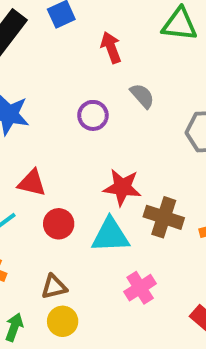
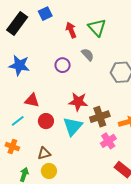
green triangle: (180, 24) -> (97, 28), moved, turned 42
brown cross: (164, 217) -> (100, 117), turned -36
cyan triangle: (110, 235) -> (73, 126), turned -45
pink cross: (140, 288) -> (108, 141), moved

